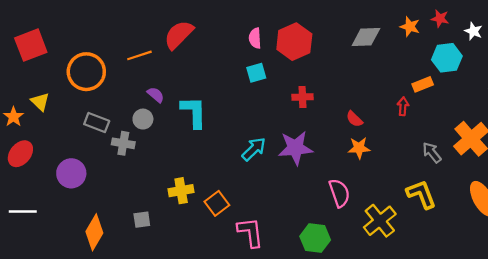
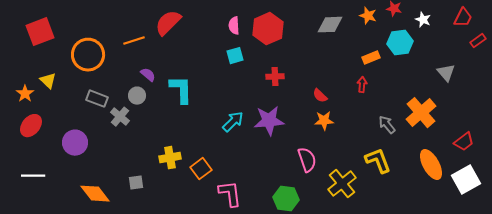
orange rectangle: (423, 84) -> (371, 58), moved
gray cross: (123, 143) -> (120, 117), turned 30
orange diamond: (94, 232) -> (95, 194), turned -68

